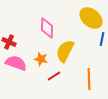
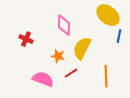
pink semicircle: (16, 63) -> (43, 79), moved

